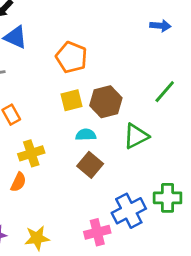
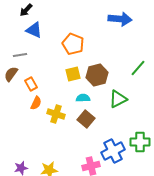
blue arrow: (160, 26) -> (120, 19), moved, size x1.6
yellow cross: (31, 153) -> (56, 114), moved, turned 36
orange semicircle: (18, 182) -> (36, 103), moved

